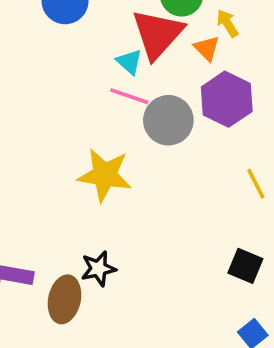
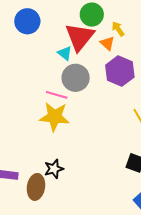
pink line: (129, 96) -> (57, 95), moved
gray circle: (168, 120) -> (76, 78), moved

